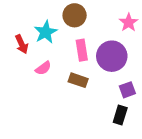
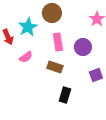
purple circle: (112, 56) -> (83, 47), size x0.7
black rectangle: (120, 115) -> (65, 95), moved

